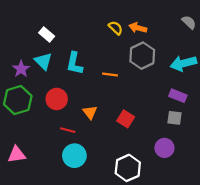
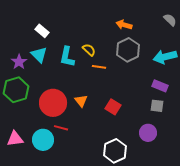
yellow semicircle: (116, 28) -> (89, 50), moved
red circle: (57, 99) -> (53, 103), moved, size x1.4
red line: (68, 130) -> (61, 128), moved
cyan circle: (74, 156) -> (43, 140), moved

